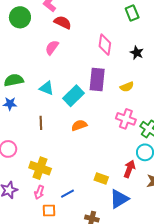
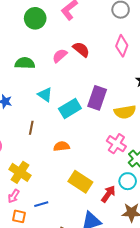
red semicircle: (63, 22) -> (81, 49), moved
pink diamond: (105, 45) -> (122, 46), moved
green semicircle: (14, 80) -> (25, 63), moved
yellow semicircle: (127, 87) -> (125, 112), size x1.5
orange semicircle: (79, 125) -> (62, 146), moved
yellow rectangle: (101, 179) -> (80, 182), moved, size x1.6

